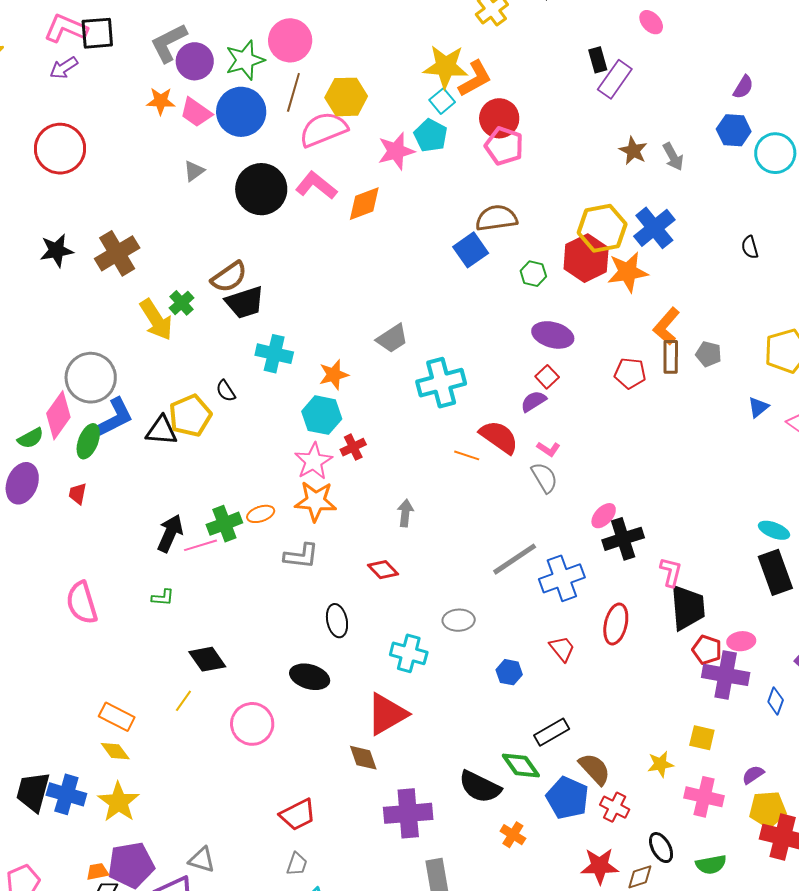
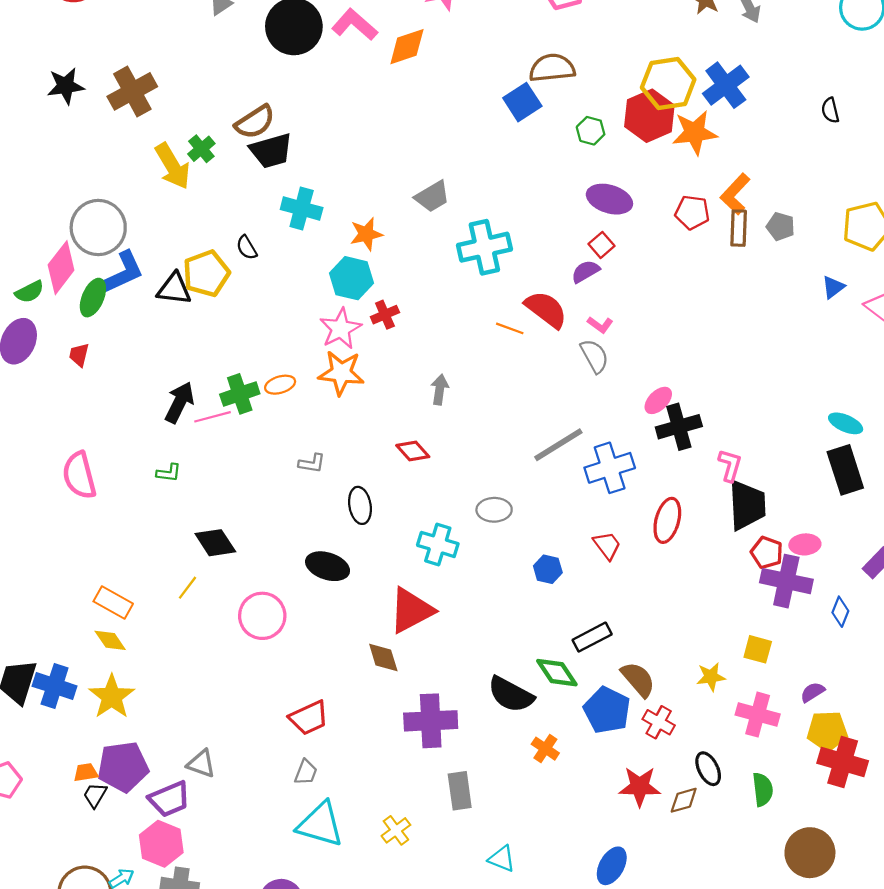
red pentagon: (630, 373) -> (692, 212), moved
gray L-shape: (301, 556) -> (312, 463), moved, size x0.7
green semicircle: (711, 864) -> (763, 789), turned -88

